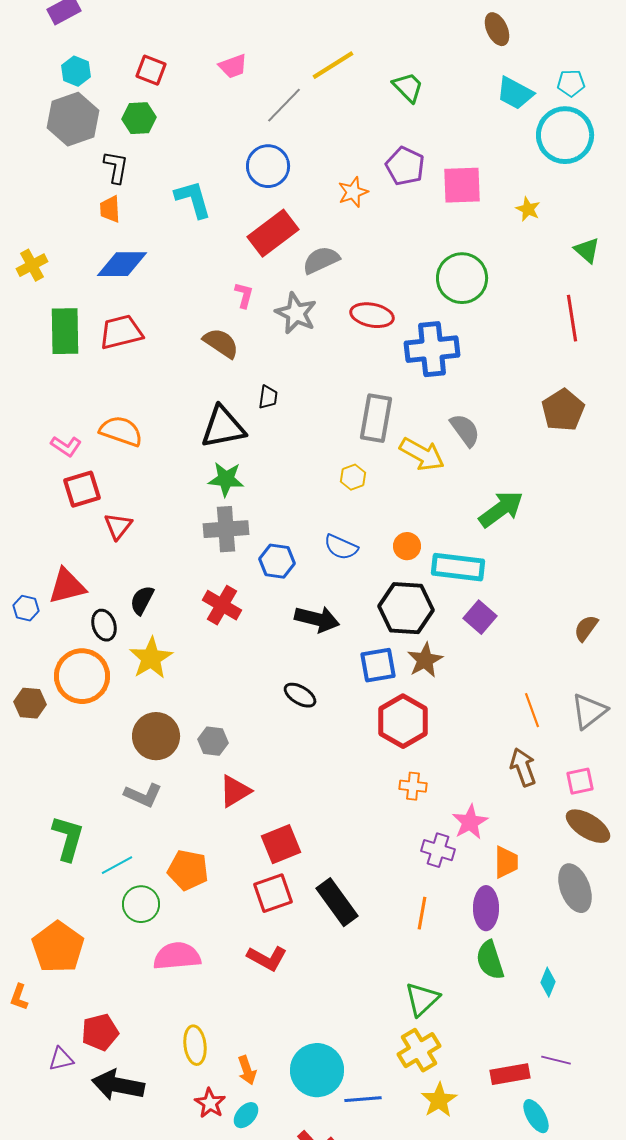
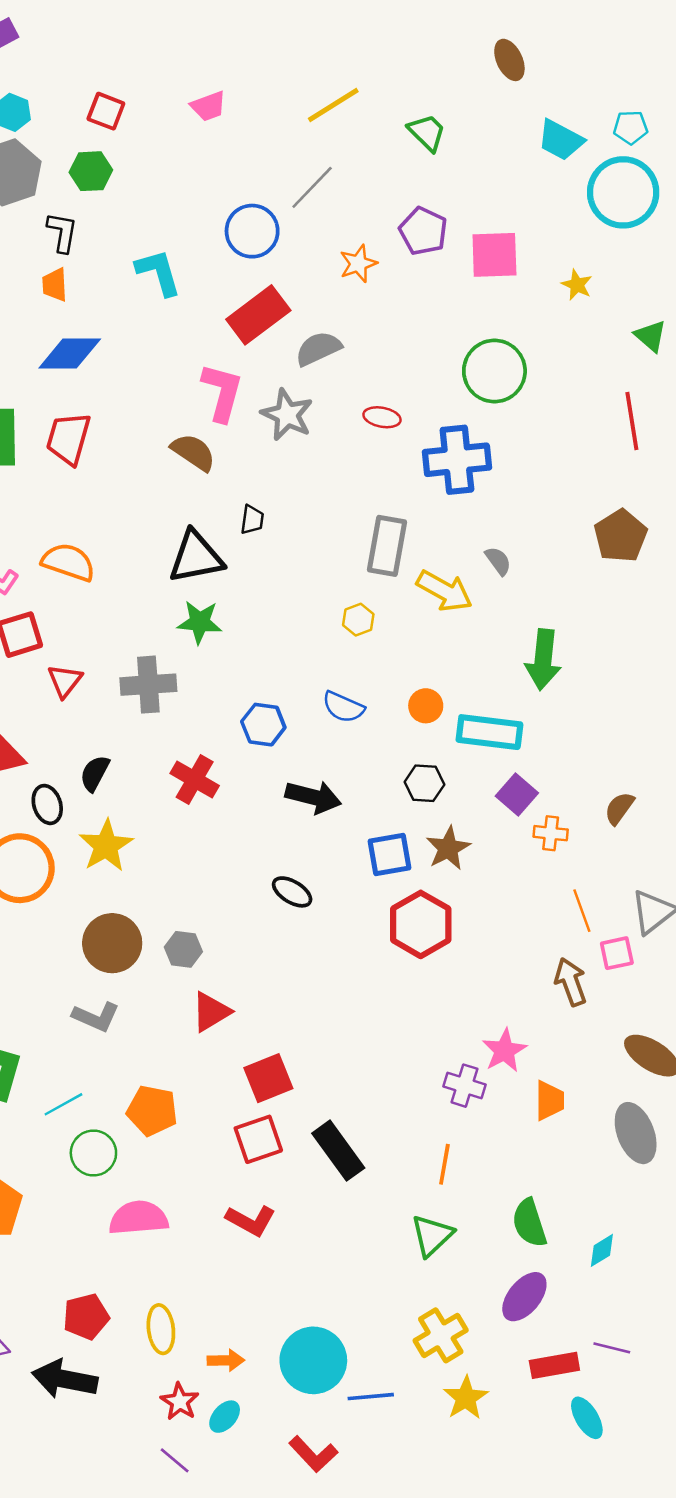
brown ellipse: (497, 29) -> (509, 60), moved
gray line: (284, 105) -> (312, 187), moved
pink L-shape: (244, 295) -> (222, 392), size x1.8
red ellipse: (372, 315) -> (382, 417), size x0.7
red trapezoid: (121, 332) -> (68, 438), turned -60
gray semicircle: (465, 430) -> (498, 561), size x0.7
green arrow: (501, 509) -> (543, 660), turned 132
gray cross: (226, 529) -> (148, 685), moved
black hexagon: (406, 608) -> (424, 783), size x0.6
brown semicircle: (586, 628) -> (619, 808), moved
pink square: (580, 781) -> (617, 953), moved
orange cross: (413, 786) -> (551, 833), moved
purple ellipse: (486, 908) -> (524, 1297), moved, turned 39
cyan diamond: (548, 982) -> (602, 1250), turned 36
green triangle: (422, 999) -> (432, 1235), moved
red pentagon: (100, 1032) -> (86, 1317), moved
orange arrow: (247, 1070) -> (226, 1360), turned -72

